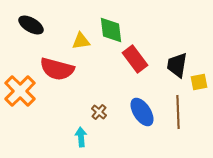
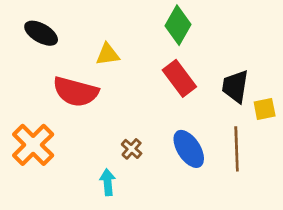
green diamond: (111, 30) -> (178, 25), moved, turned 36
orange cross: (20, 91) -> (33, 145), moved

